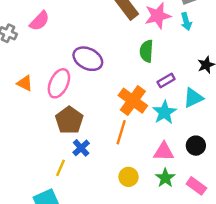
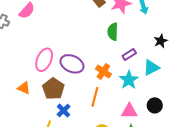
purple ellipse: (88, 59) -> (72, 64), moved
orange triangle: (25, 83) -> (24, 88), moved
orange cross: (133, 101) -> (103, 71), size x0.7

